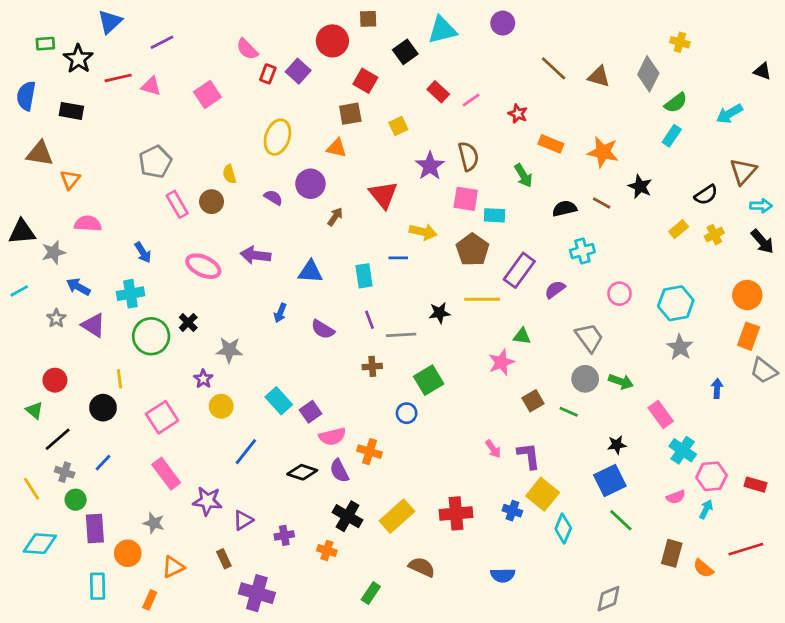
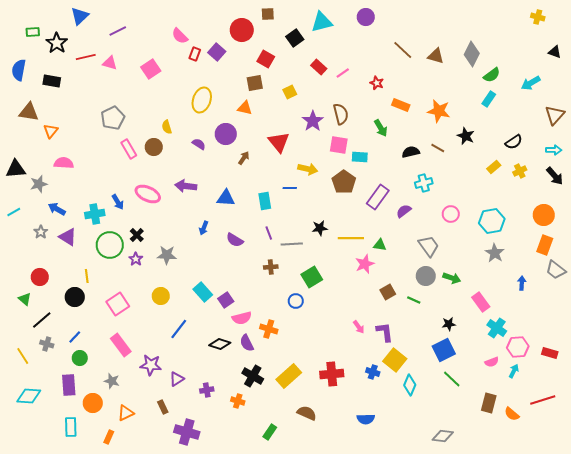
yellow cross: (680, 42) -> (538, 17), moved
brown triangle: (743, 171) -> (555, 115), moved
blue arrow: (143, 252) -> (118, 202), moved
yellow line: (482, 299) -> (351, 238), moved
purple star: (203, 379) -> (136, 259), moved
green circle: (76, 500) -> (80, 358), moved
gray diamond: (608, 599) -> (443, 436), turned 30

